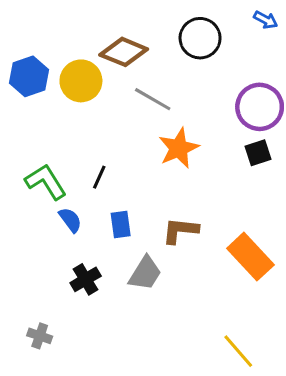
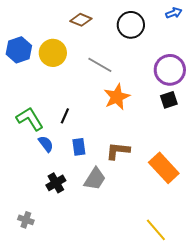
blue arrow: (266, 20) -> (174, 13), turned -49
brown diamond: (124, 52) -> (81, 20), moved, size x0.7

